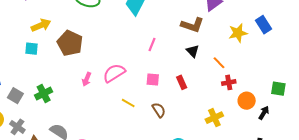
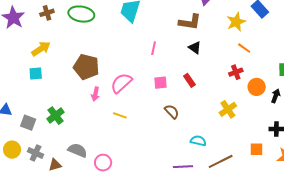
brown pentagon: (70, 43) -> (86, 67), moved
orange line: (219, 63) -> (244, 48), moved
yellow line: (128, 103) -> (120, 115), moved

